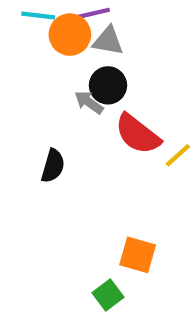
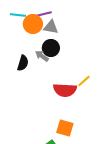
red semicircle: (138, 134) -> (65, 90), moved, turned -35
black semicircle: (53, 166) -> (23, 63), moved

